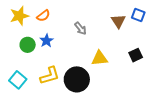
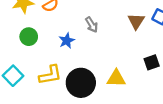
blue star: (47, 41) -> (67, 41), moved
yellow triangle: (100, 58) -> (116, 78), moved

